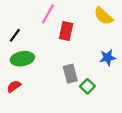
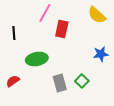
black line: (15, 35) -> (14, 33), turned -40
green ellipse: (22, 59) -> (37, 59), moved
gray rectangle: (70, 74) -> (60, 83), moved

